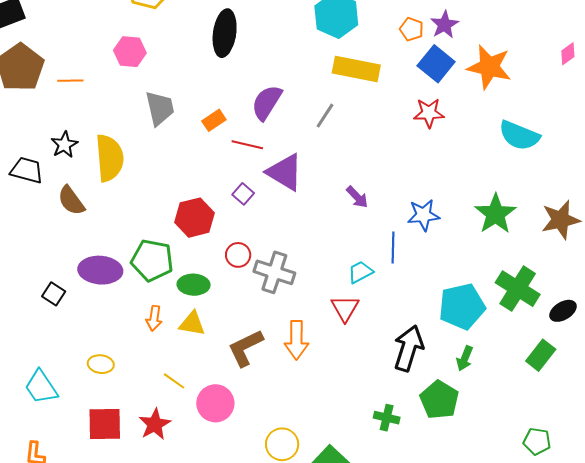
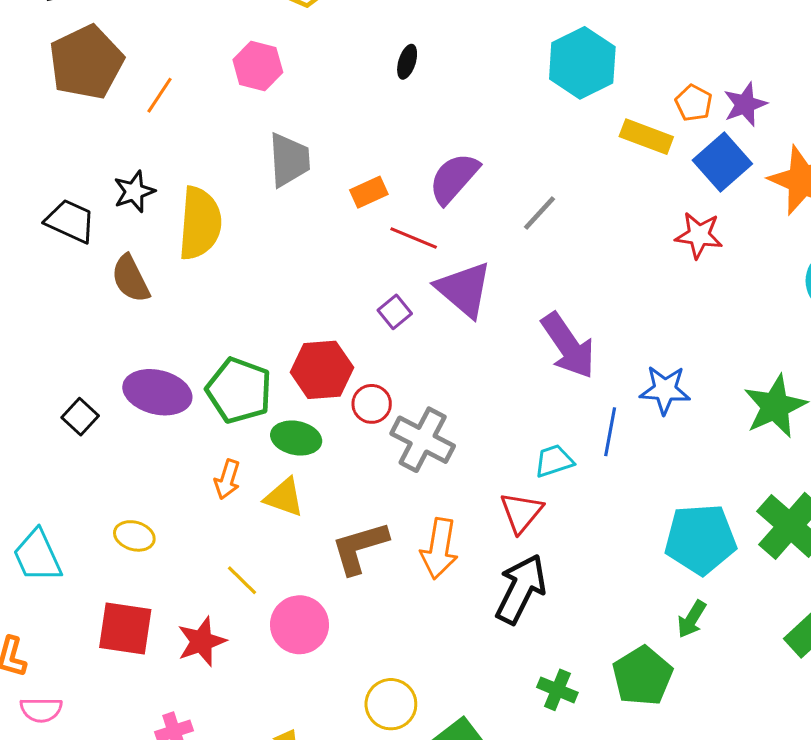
black ellipse: (225, 33) -> (407, 62), size x0.5
yellow rectangle: (356, 69) -> (646, 137), moved, size x0.7
orange line: (70, 81) -> (160, 95), turned -65
purple arrow: (357, 197) -> (568, 346), size x1.8
red hexagon: (194, 218) -> (322, 370), moved
black arrow: (409, 348) -> (521, 589), moved

